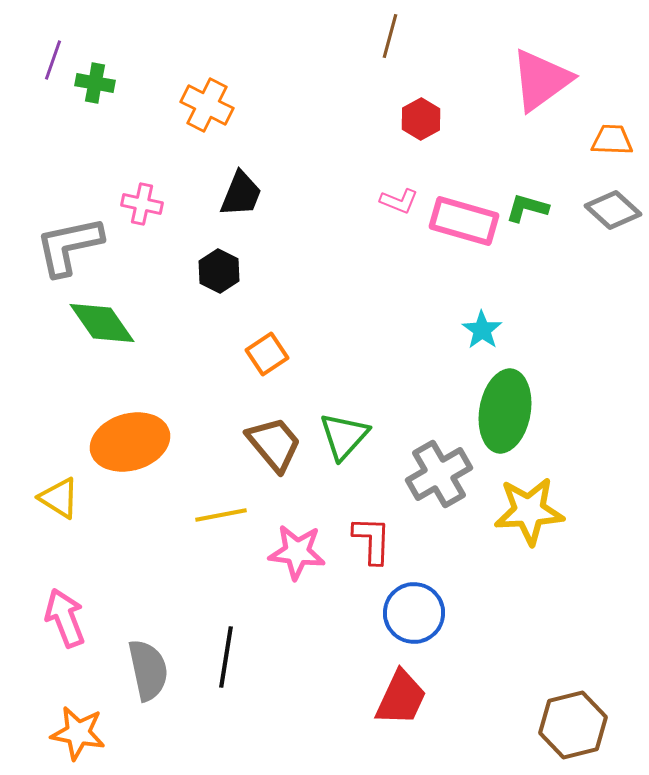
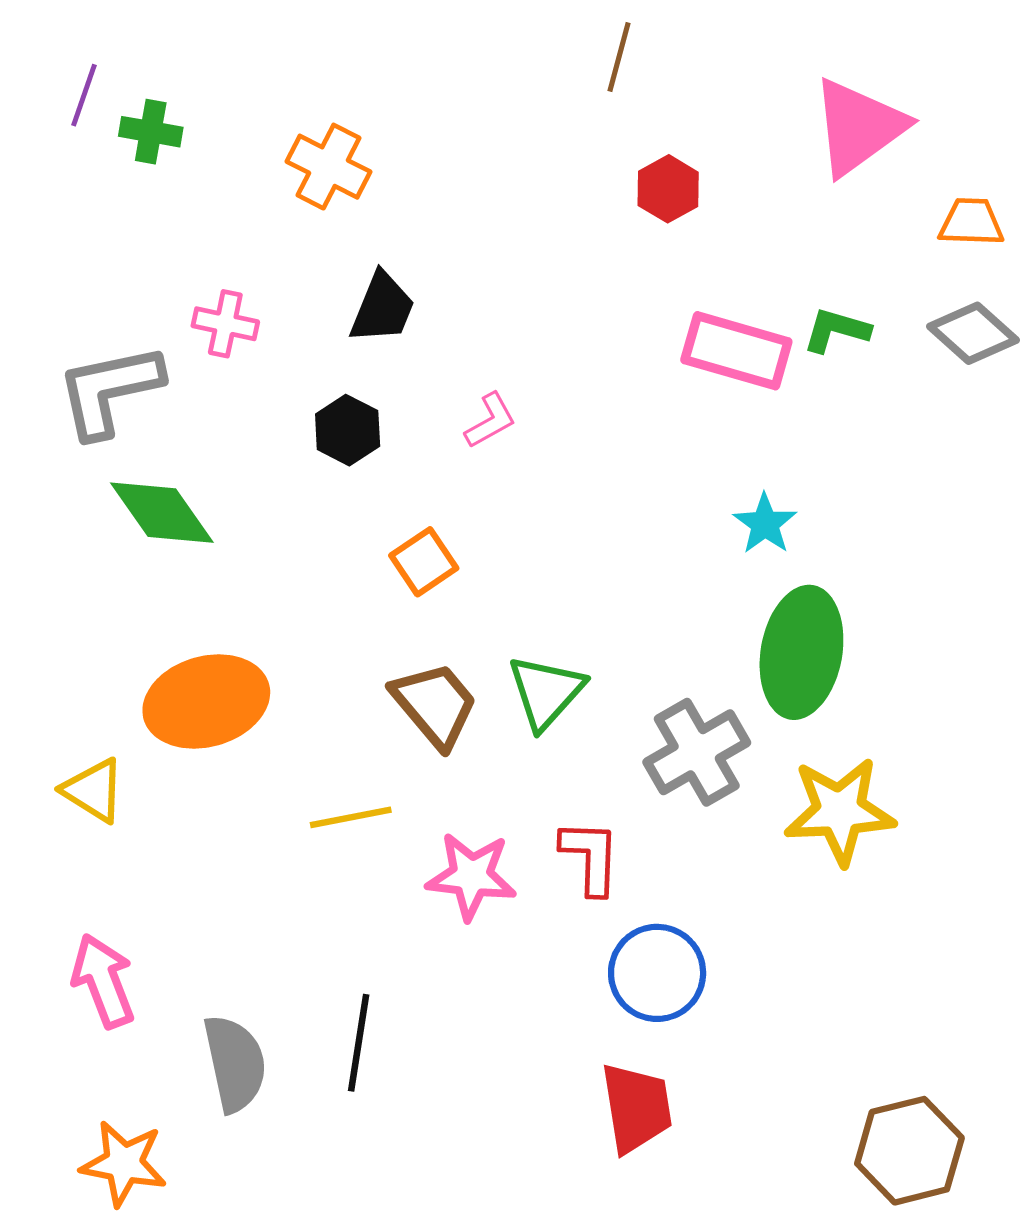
pink L-shape: (399, 201) -> (490, 421), moved, turned -51
red trapezoid: (401, 698) -> (636, 1108), turned -34

